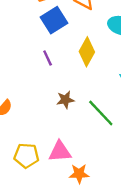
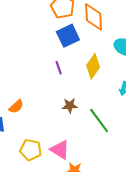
pink triangle: (60, 152) -> (60, 150), turned 30

